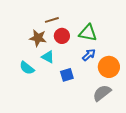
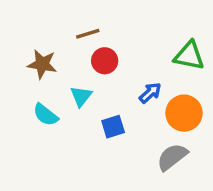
green triangle: (88, 33) -> (189, 56), moved
brown star: (38, 38) -> (42, 64), moved
cyan triangle: (48, 57) -> (81, 96), turned 40

